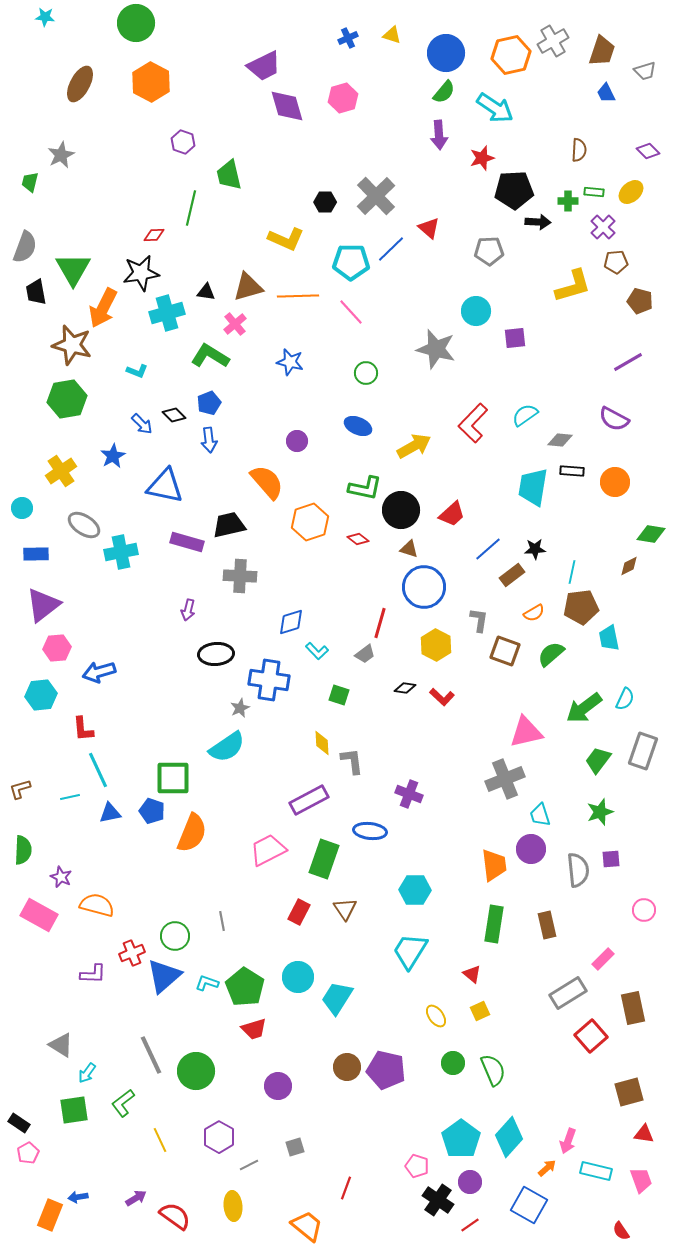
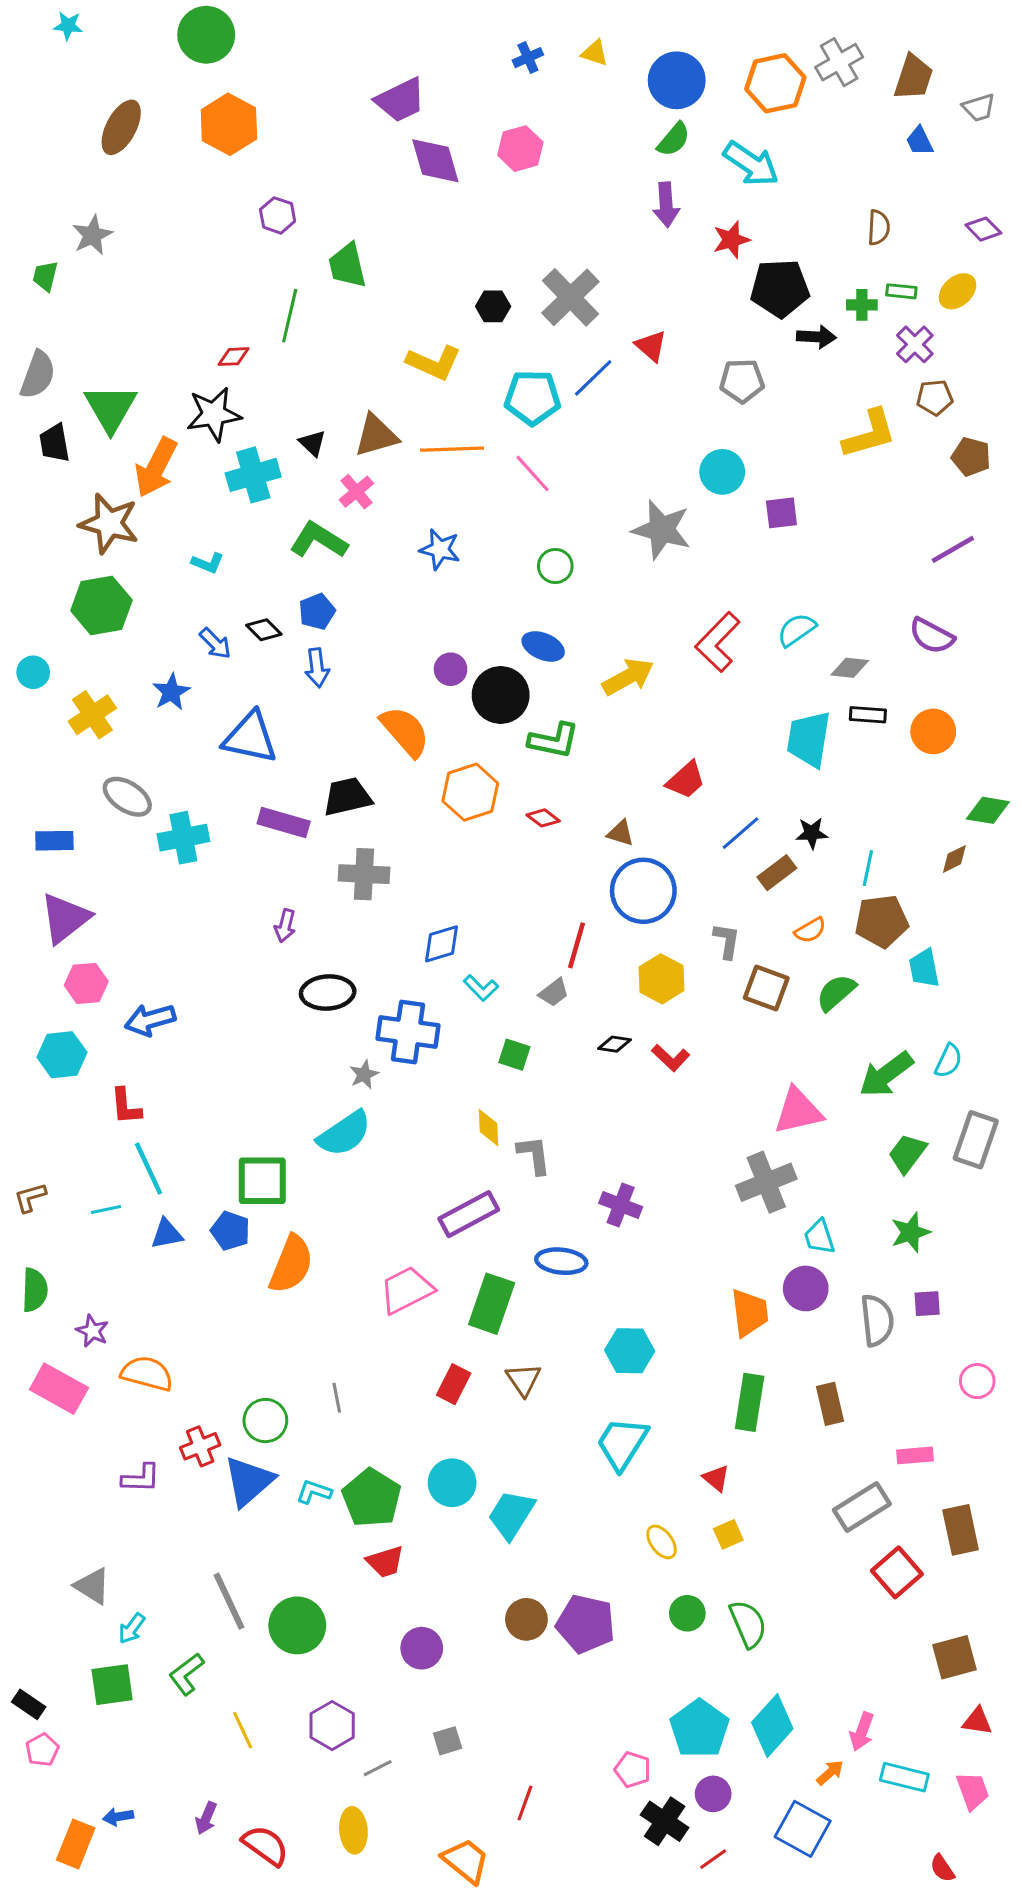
black triangle: (206, 292) -> (312, 443), turned 36
cyan circle: (22, 508) -> (33, 672), moved
black circle: (401, 510) -> (501, 695), moved
pink rectangle: (603, 959) -> (915, 1455), turned 40
purple arrow: (136, 1198) -> (206, 1818), turned 145

